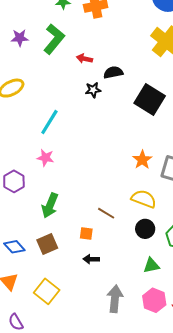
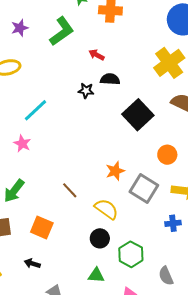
purple star: (20, 38) -> (20, 28), moved, turned -30
red arrow: (84, 59) -> (97, 55), moved
brown line: (106, 213) -> (70, 190), moved
orange square: (86, 234) -> (42, 228), size x1.6
black arrow: (91, 259) -> (32, 263), moved

